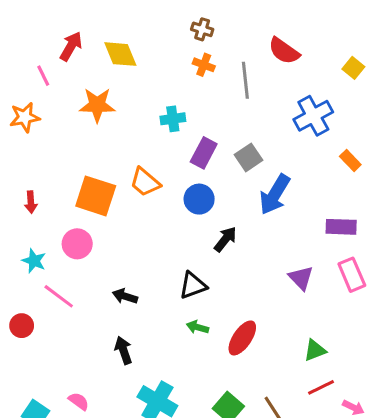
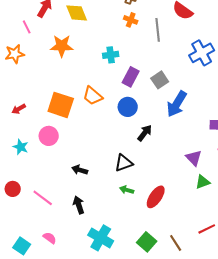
red arrow: (31, 202) -> (19, 109), turned 64
pink line: (59, 296) -> (43, 198), moved
green triangle: (315, 350) -> (203, 182), moved

